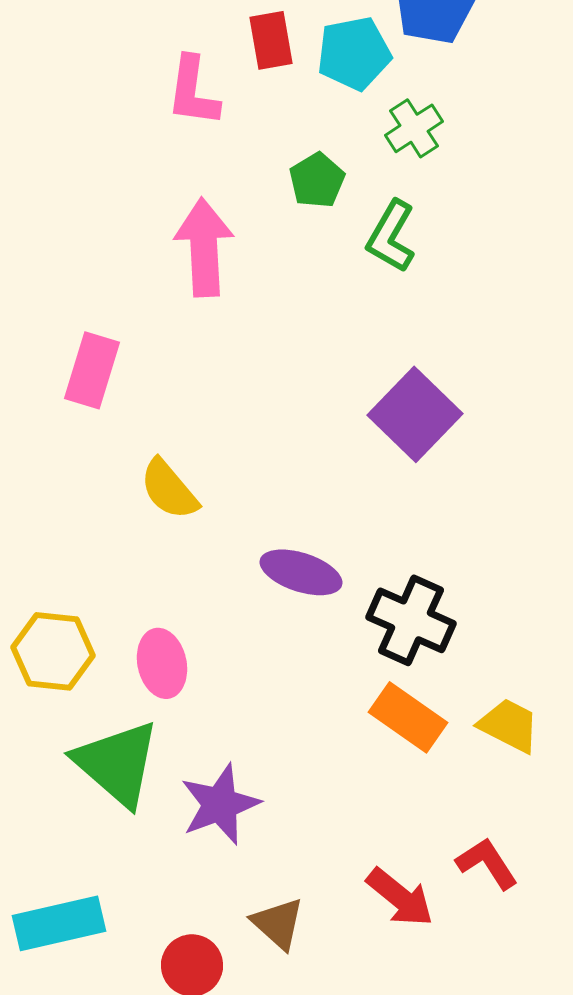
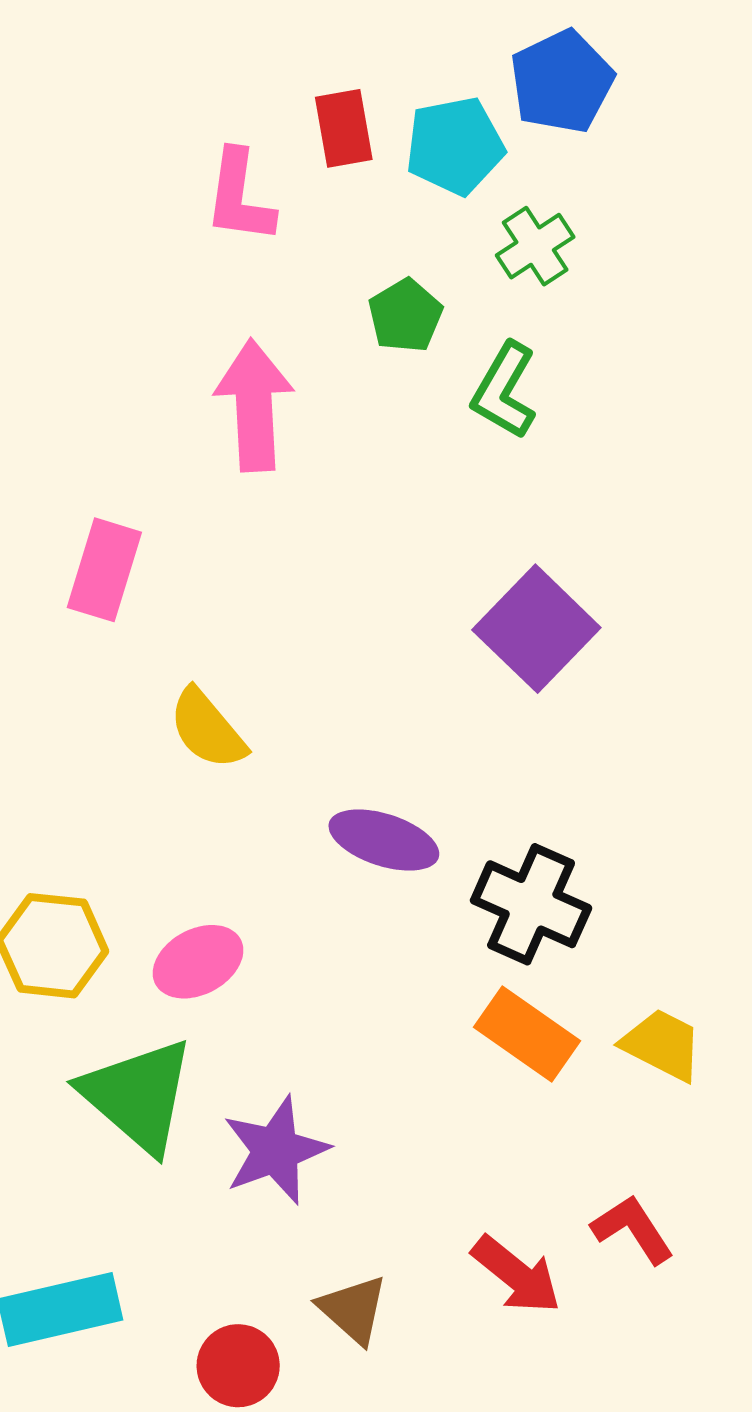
pink ellipse: (162, 663) -> (198, 962), turned 74

